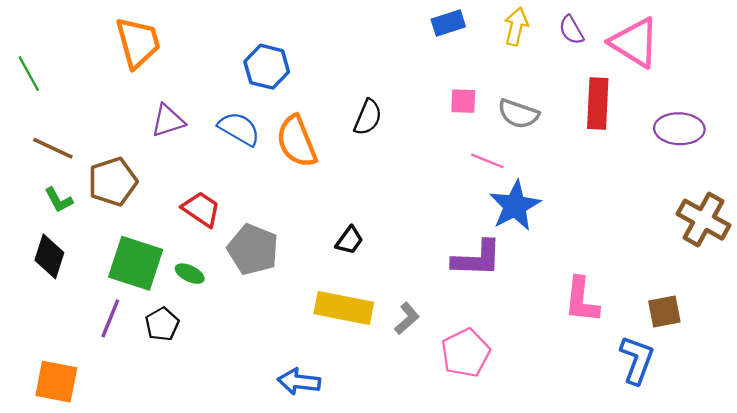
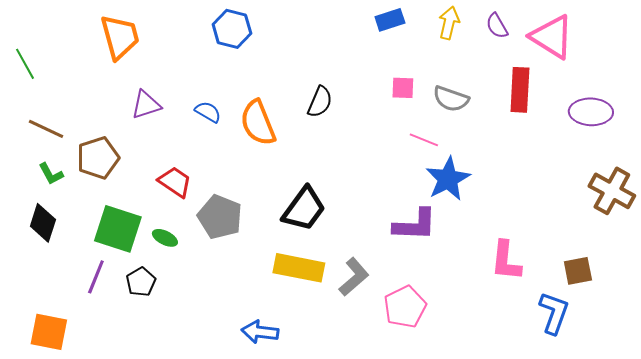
blue hexagon: (267, 67) -> (232, 29), moved
blue semicircle: (239, 129) -> (208, 112), size x0.7
black trapezoid: (349, 240) -> (304, 209), size x1.8
gray L-shape: (407, 318) -> (354, 277), size x1.4

